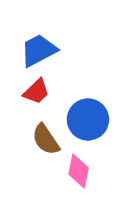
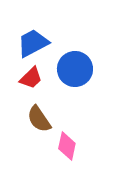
blue circle: (88, 119) -> (75, 69), moved

